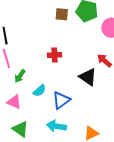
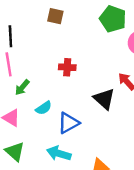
brown square: (62, 14) -> (55, 16), moved

